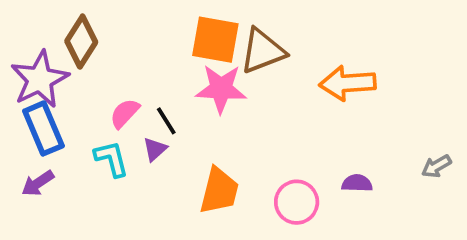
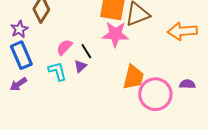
purple star: (40, 79) -> (19, 29), size x0.6
orange trapezoid: (219, 191) -> (133, 77), moved
pink circle: (297, 202) -> (155, 94), size x1.4

